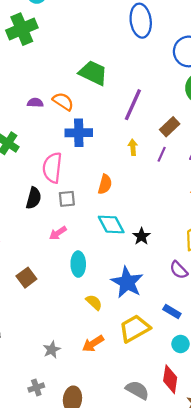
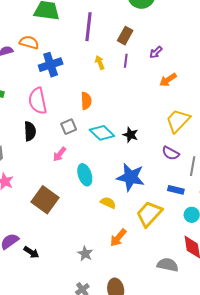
gray square: (67, 199) -> (69, 127), moved
brown square: (26, 278) -> (45, 200), size x1.5

